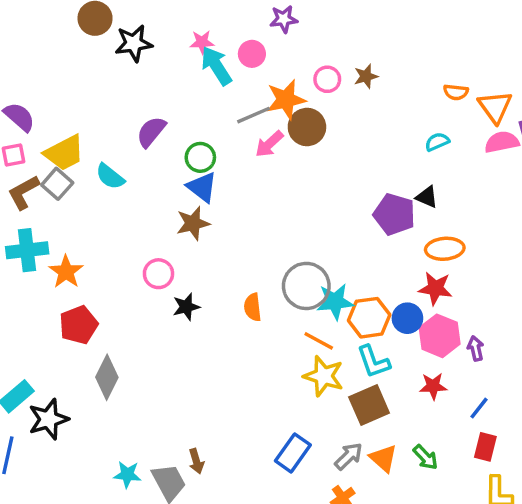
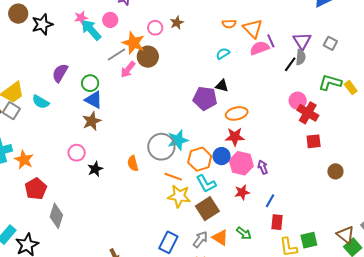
orange star: (286, 100) -> (133, 43), turned -30
cyan star: (335, 302) -> (178, 140), moved

